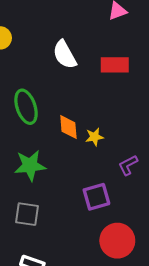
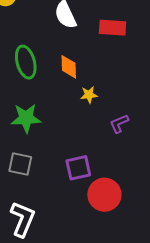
orange diamond: (68, 127) -> (69, 67), moved
purple square: (96, 197) -> (78, 168), moved

